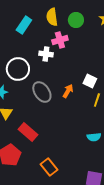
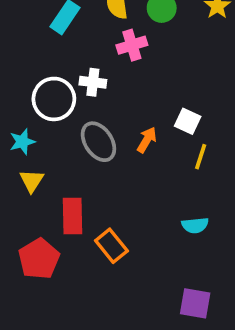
white cross: (46, 54) -> (93, 82), moved
red rectangle: (28, 132) -> (72, 216), turned 48
orange rectangle: (49, 167) -> (111, 246), moved

